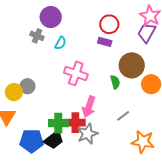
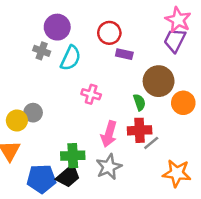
red circle: (109, 24) -> (109, 33), moved
cyan semicircle: (60, 43) -> (71, 58), size x1.5
pink cross: (76, 73) -> (91, 94), size x0.7
red cross: (75, 123) -> (140, 130), moved

